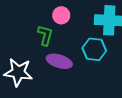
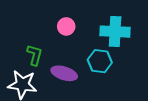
green L-shape: (45, 35) -> (35, 55), moved

